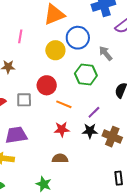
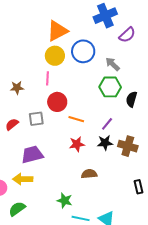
pink line: (20, 36) -> (48, 78), moved
yellow circle: (55, 50) -> (55, 56), moved
green hexagon: (86, 74) -> (110, 87), moved
brown semicircle: (60, 158) -> (89, 174), moved

